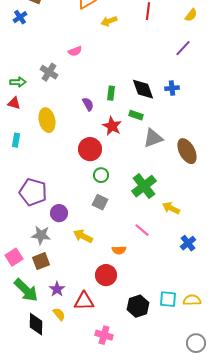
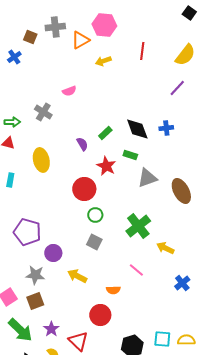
yellow semicircle: (191, 15) -> (185, 55), size x1.6
green rectangle: (111, 93) -> (105, 133), turned 40
red triangle: (84, 301) -> (78, 341), turned 45

